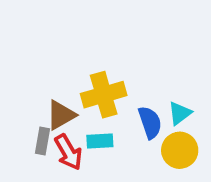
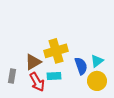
gray rectangle: (42, 141) -> (12, 76), moved

